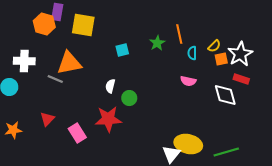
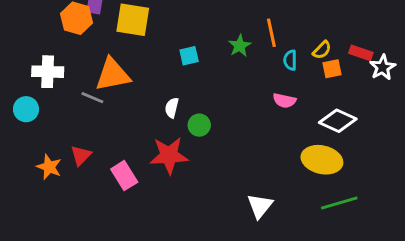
white star: (240, 54) -> (383, 67), moved, size x0.7
red rectangle: (241, 79) -> (361, 53), moved
white diamond: (225, 95) -> (338, 121), turned -50
orange star: (13, 130) -> (49, 167), moved, turned 30
yellow ellipse: (188, 144) -> (322, 160), moved

